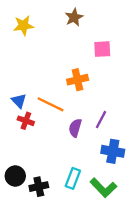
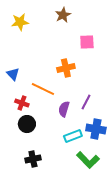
blue triangle: (19, 101) -> (13, 74), moved
black circle: (15, 176) -> (27, 124), moved
cyan rectangle: (73, 178) -> (73, 136), moved, turned 48

